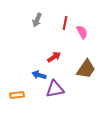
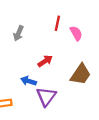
gray arrow: (37, 20) -> (19, 33), moved
purple triangle: (55, 89) -> (46, 97), turned -42

